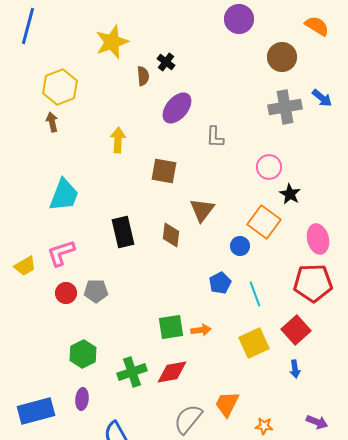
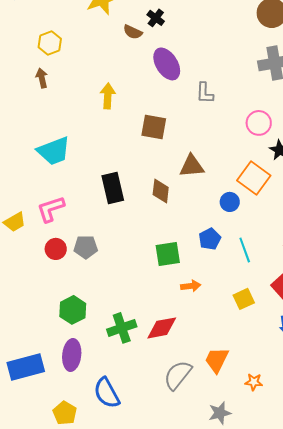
brown semicircle: (143, 76) -> (133, 32), turned 120
yellow hexagon: (60, 87) -> (50, 43), size x0.7
purple ellipse: (177, 108) -> (167, 64), turned -72
cyan trapezoid: (64, 195) -> (54, 151), turned 48
brown triangle: (202, 210) -> (192, 166), turned 48
green square: (171, 327) -> (168, 254), moved
yellow square: (254, 343) -> (244, 299), size x0.7
purple ellipse: (82, 399) -> (72, 355), size x1.4

